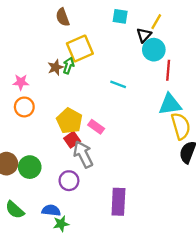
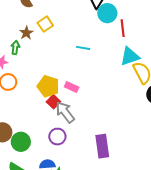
yellow square: (80, 49) -> (45, 24), size x0.7
green arrow: (69, 66) -> (15, 48), moved
brown star: (56, 67) -> (26, 33), moved
green circle: (30, 167) -> (21, 142), moved

